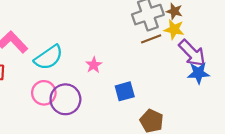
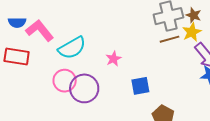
yellow star: (174, 29) -> (192, 32), turned 30

